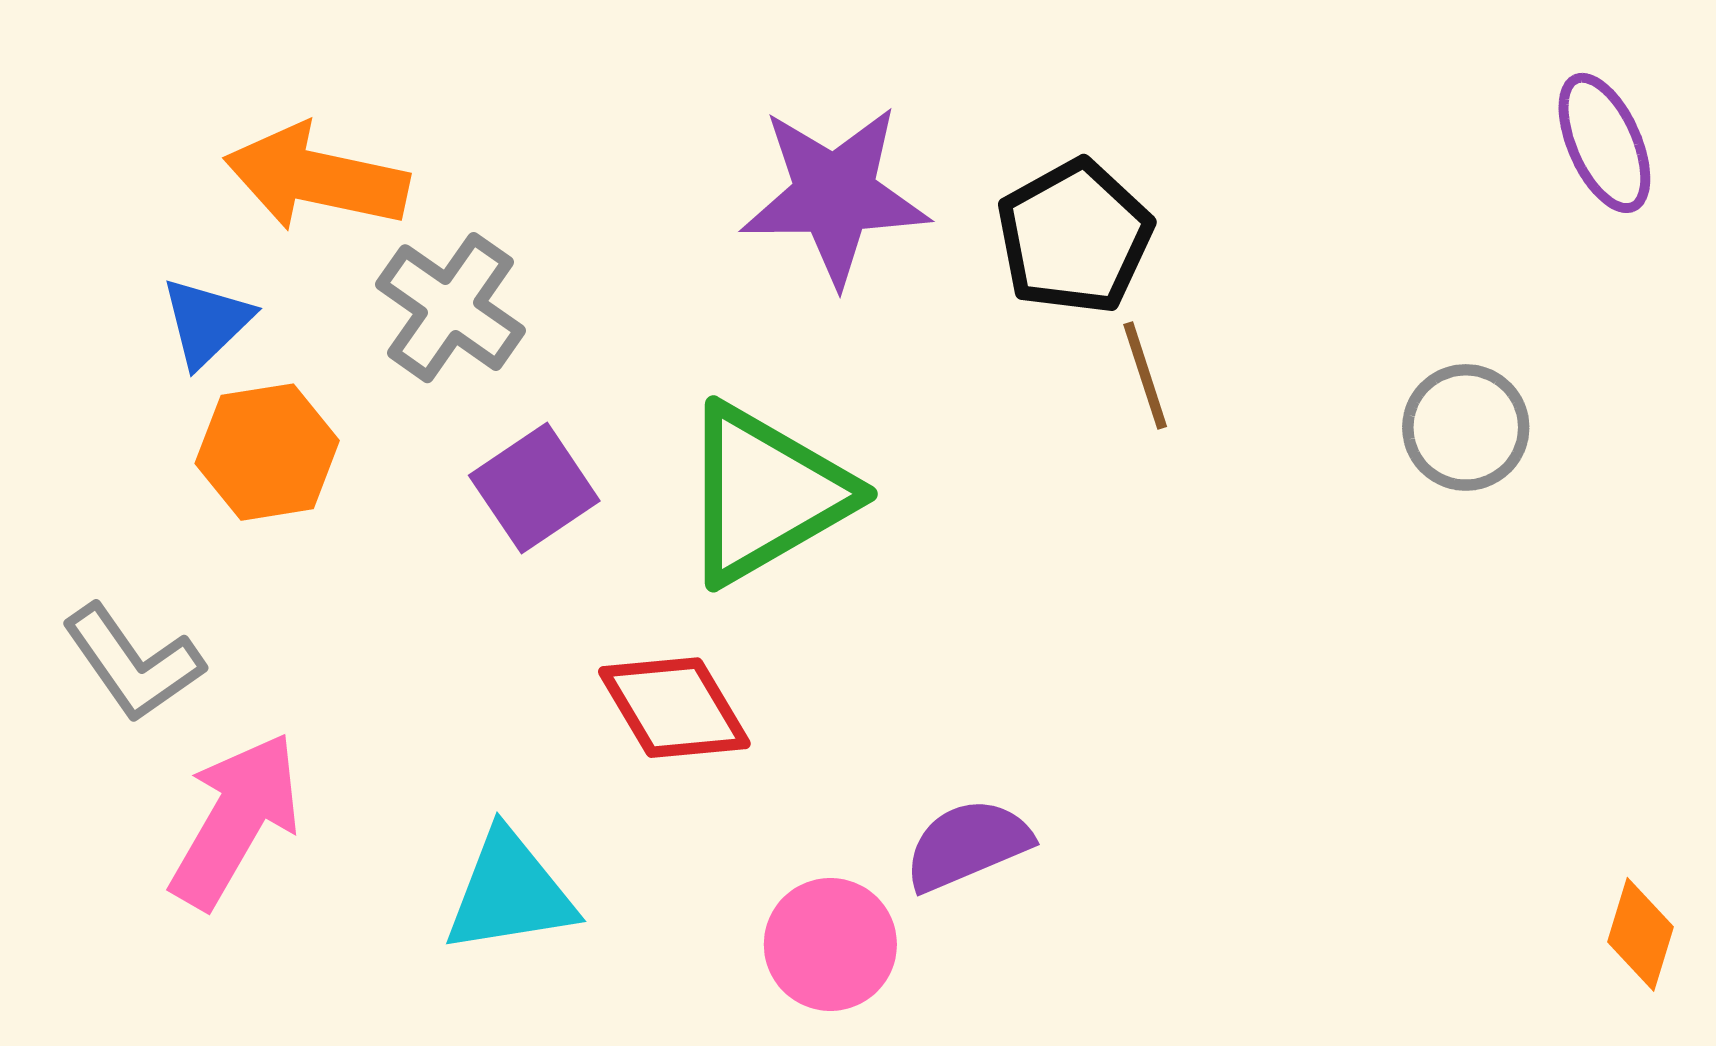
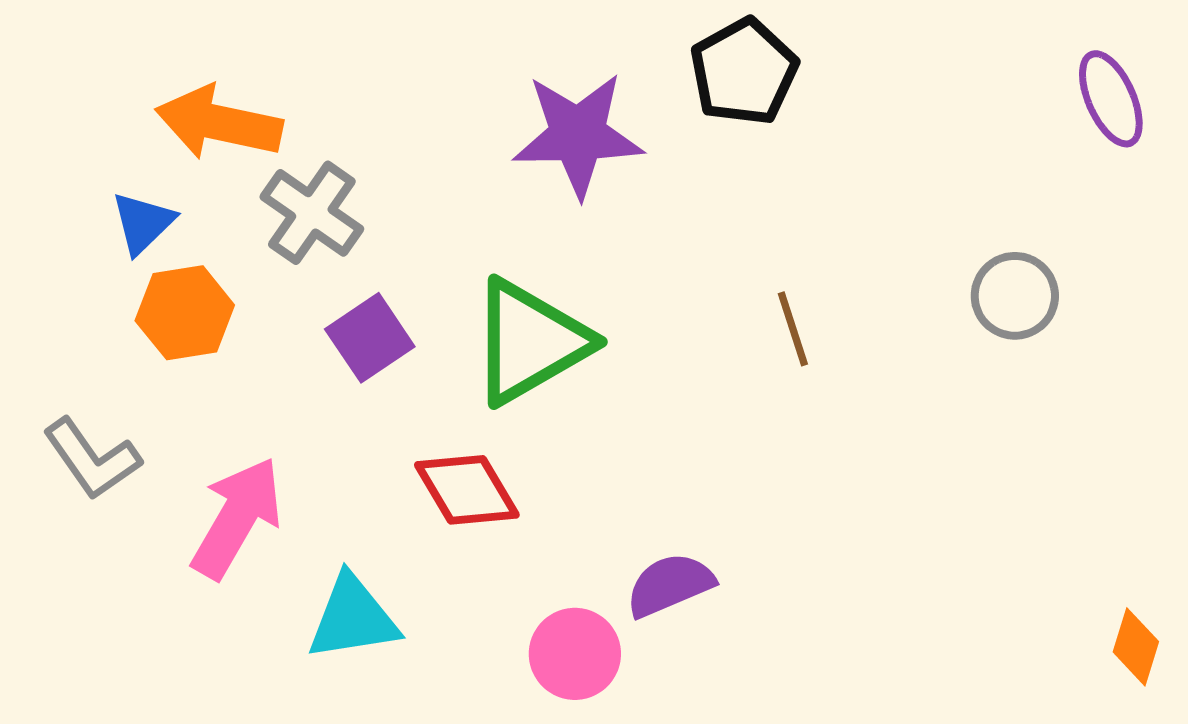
black pentagon: (1074, 237) -> (744, 72), moved
brown line: (1145, 375) -> (793, 329), moved
pink arrow: (235, 820) -> (237, 518), moved

